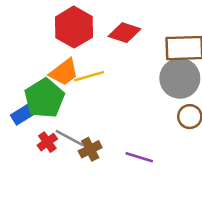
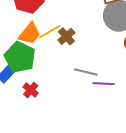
gray line: (70, 138) -> (86, 72), moved
brown cross: (90, 149) -> (66, 36), moved

